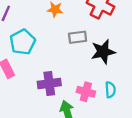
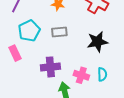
gray rectangle: (78, 37) -> (59, 32), moved

